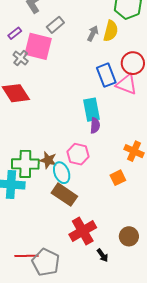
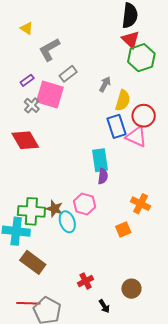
yellow semicircle: (111, 31) -> (123, 100), moved
brown rectangle: (64, 195) -> (33, 262), moved
red cross: (83, 231) -> (86, 281), size x0.6

